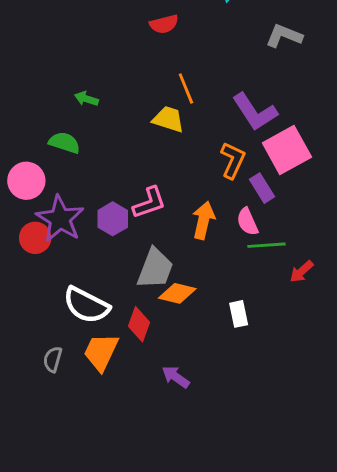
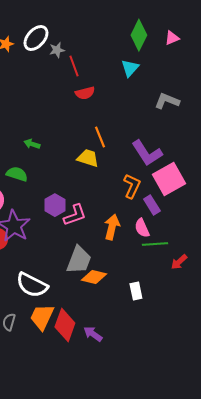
purple hexagon: (113, 219) -> (55, 205), moved
red diamond: (139, 324) -> (65, 325), moved, size x1.4

